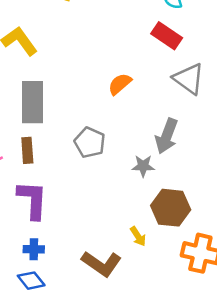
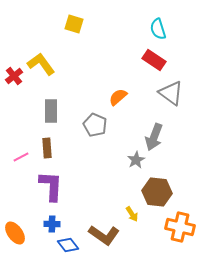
gray rectangle: (32, 102) -> (51, 111), size x0.7
gray pentagon: (90, 143) -> (95, 125), moved
gray star: (143, 166) -> (136, 160), turned -30
blue diamond: (31, 281) -> (68, 245), moved

